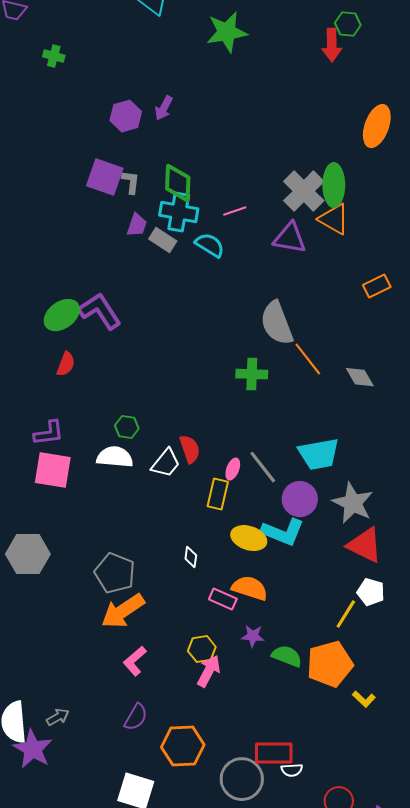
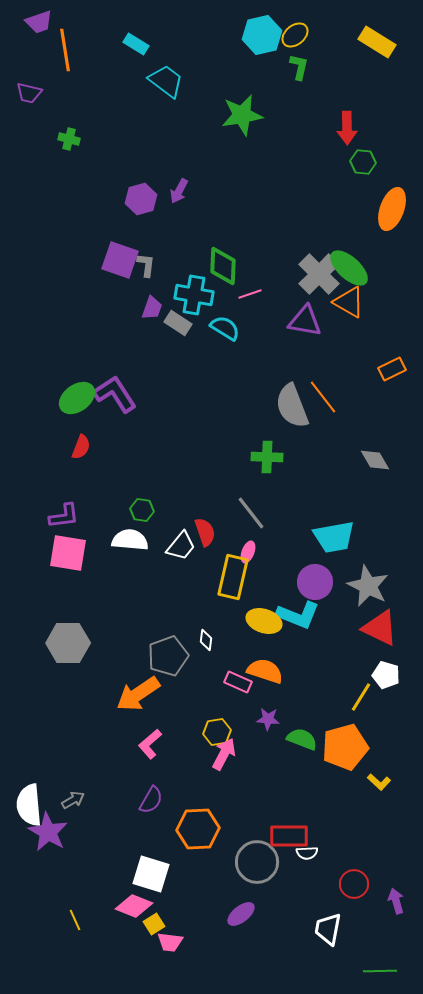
green hexagon: (348, 24) -> (363, 162), moved
green diamond: (178, 183) -> (223, 266), moved
green ellipse: (334, 185) -> (349, 268), turned -48
orange line: (308, 359) -> (323, 397), moved
gray line: (263, 467) -> (251, 513), moved
yellow rectangle: (218, 494) -> (233, 577), size x1.4
gray hexagon: (28, 554) -> (68, 643), moved
gray pentagon: (115, 573) -> (168, 656), moved, turned 30

